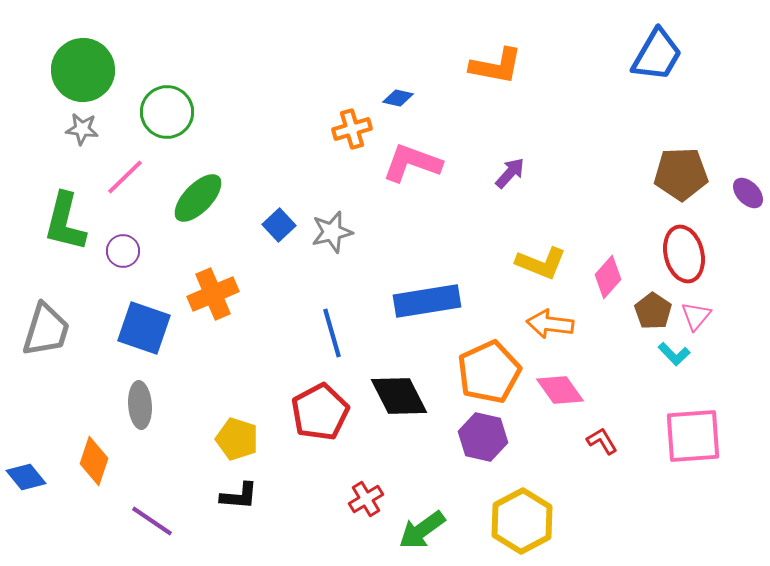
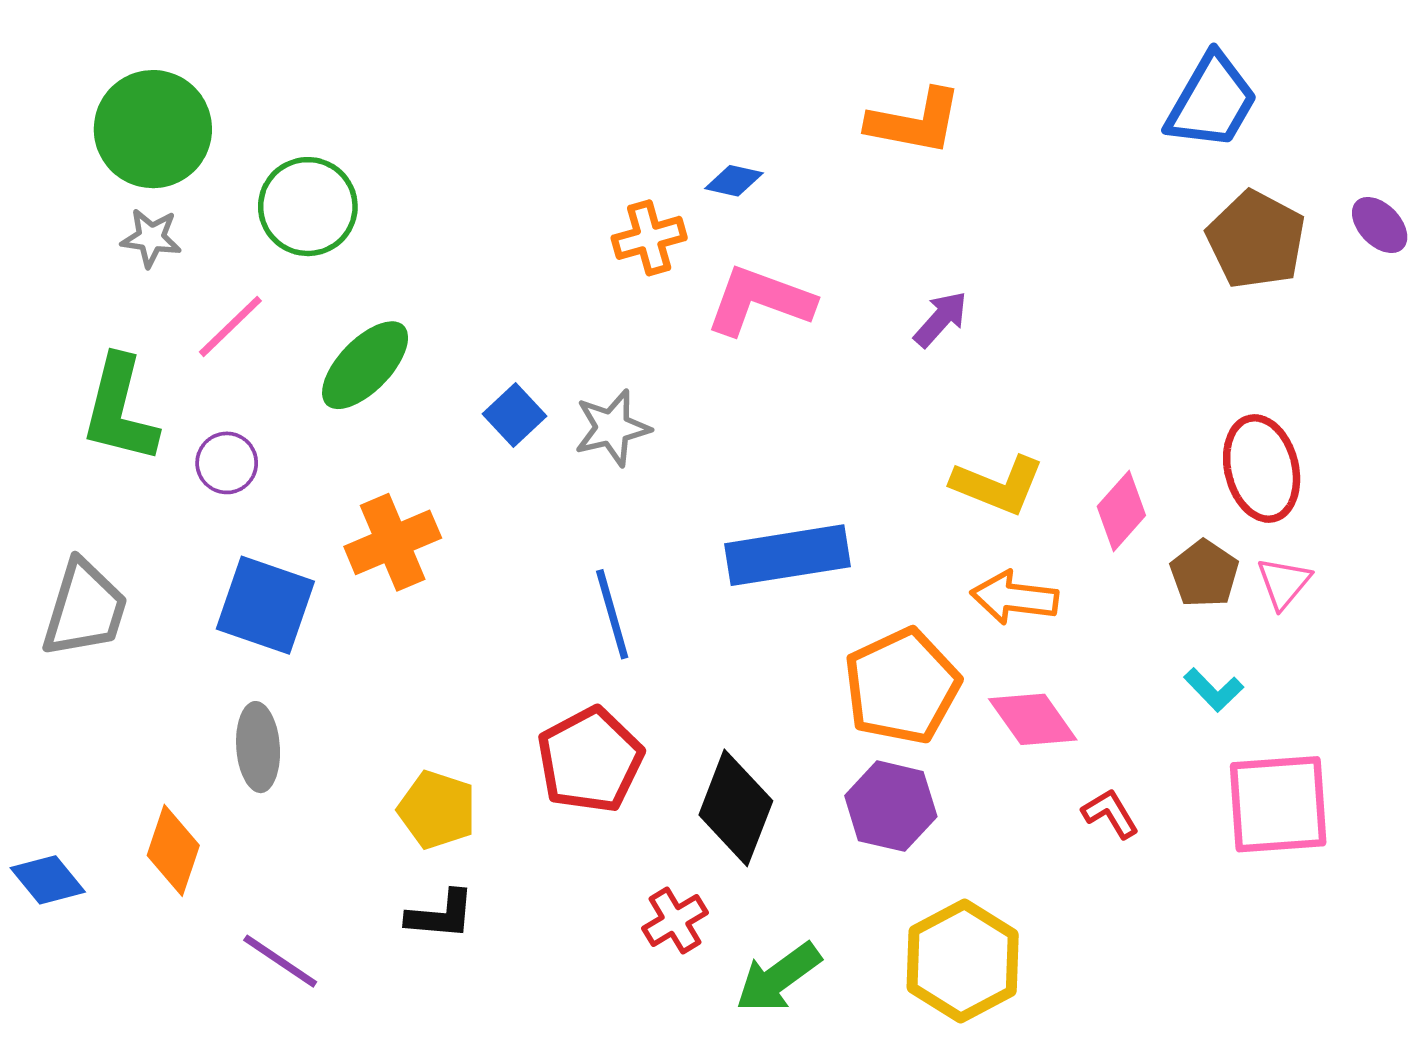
brown pentagon: (681, 174) -> (1256, 240), moved, turned 30
purple ellipse: (748, 193) -> (1380, 225), moved
cyan L-shape: (674, 354) -> (1214, 690), moved
black diamond: (399, 396) -> (736, 808), moved, turned 48

